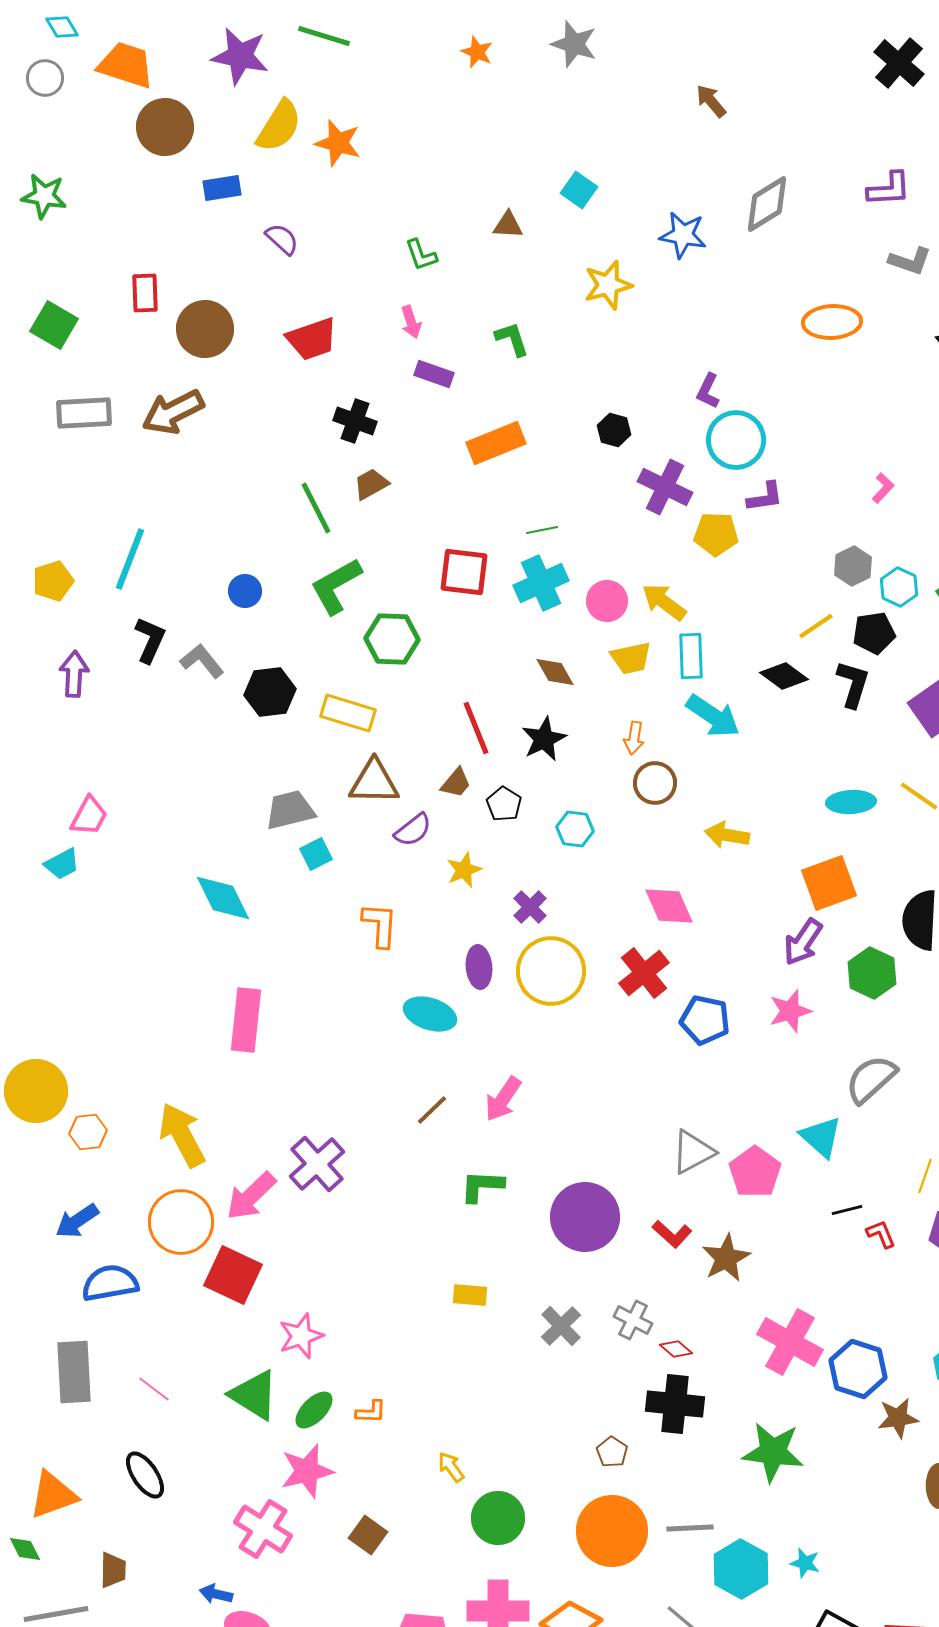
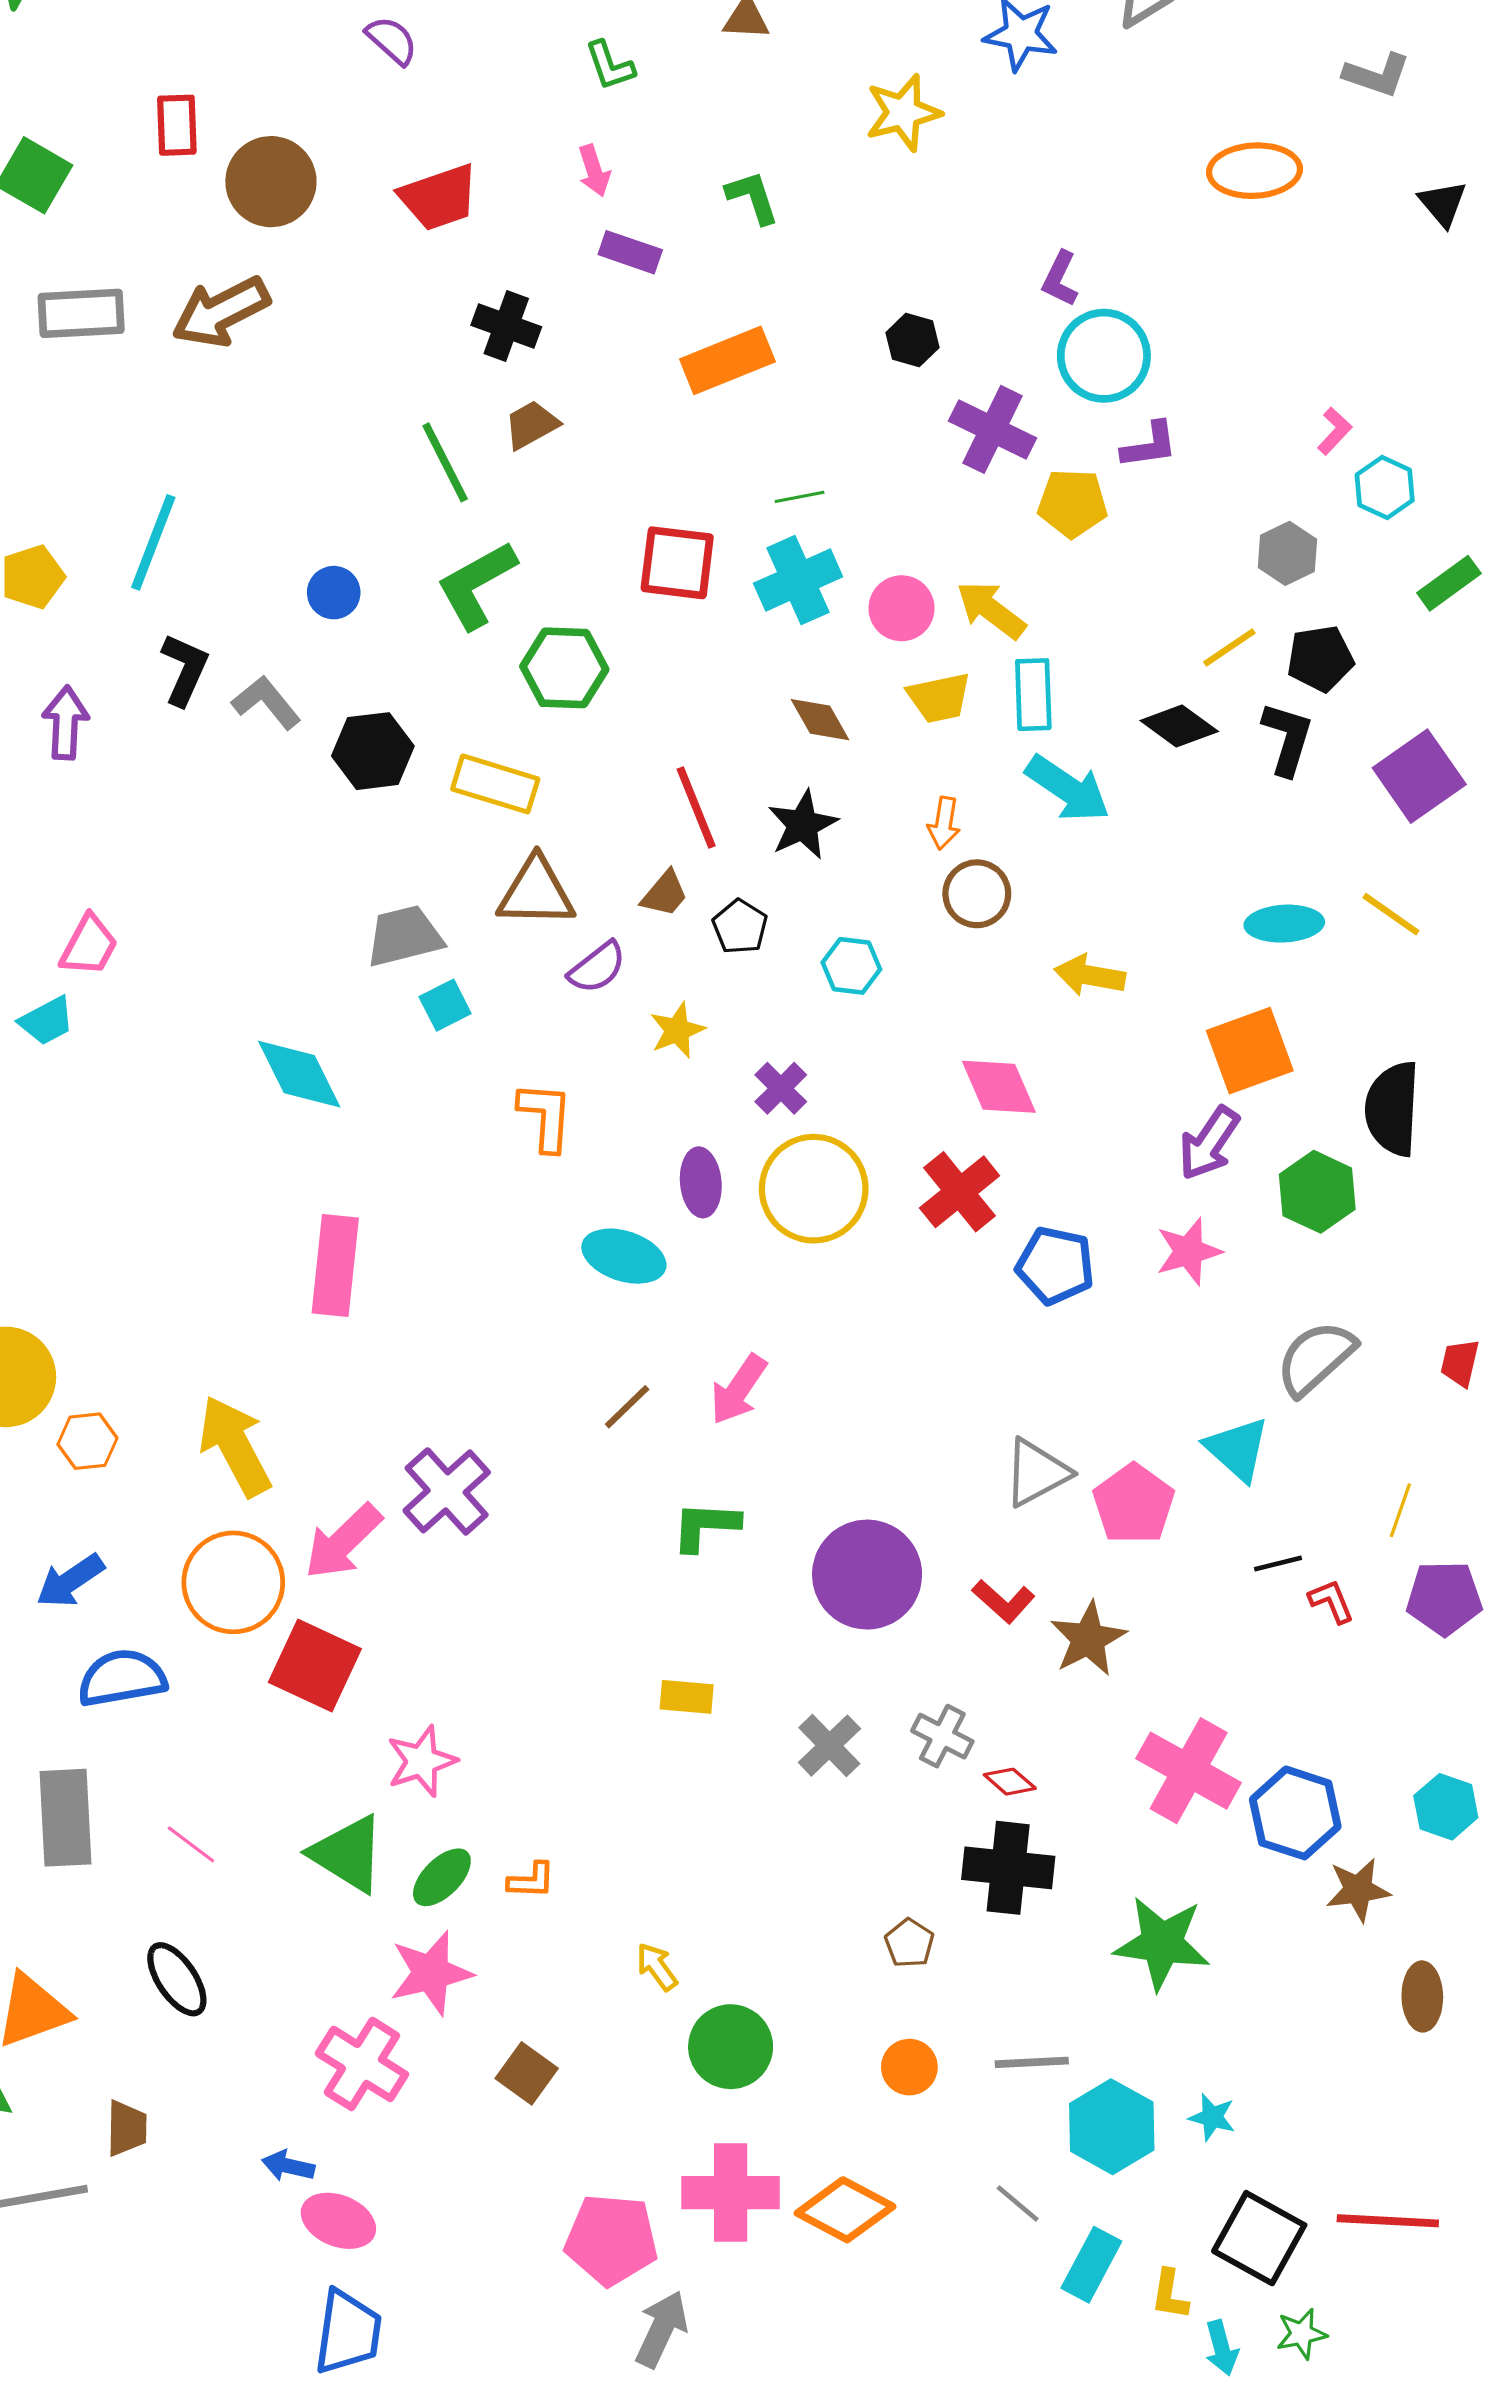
cyan hexagon: (899, 587) -> (1385, 488), moved
orange circle: (612, 1531) -> (909, 2067), size x0.5

